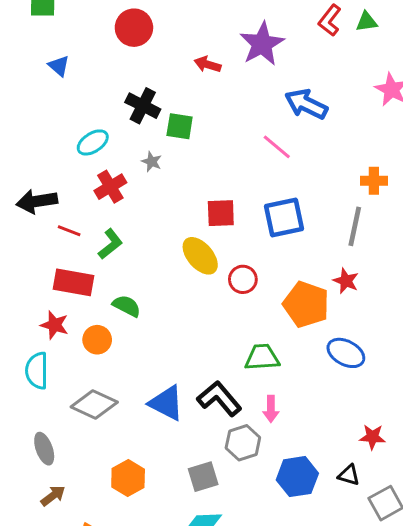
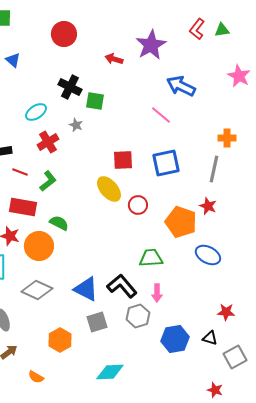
orange circle: (97, 340) -> (39, 246), size x1.5
gray square: (203, 477) -> (97, 322), moved

